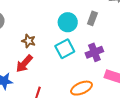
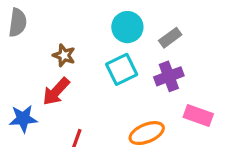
gray rectangle: (92, 18) -> (170, 38), moved, turned 32

